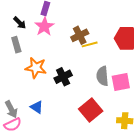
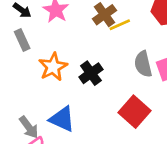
orange star: (36, 68) -> (53, 67), turned -30
blue triangle: (37, 107) -> (62, 119), size x1.5

